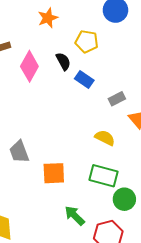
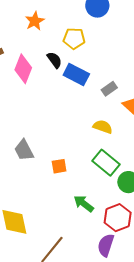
blue rectangle: (84, 79) -> (76, 74), size x1.4
orange square: (54, 173) -> (59, 166), size x0.7
green rectangle: (103, 176) -> (106, 163), turned 32

